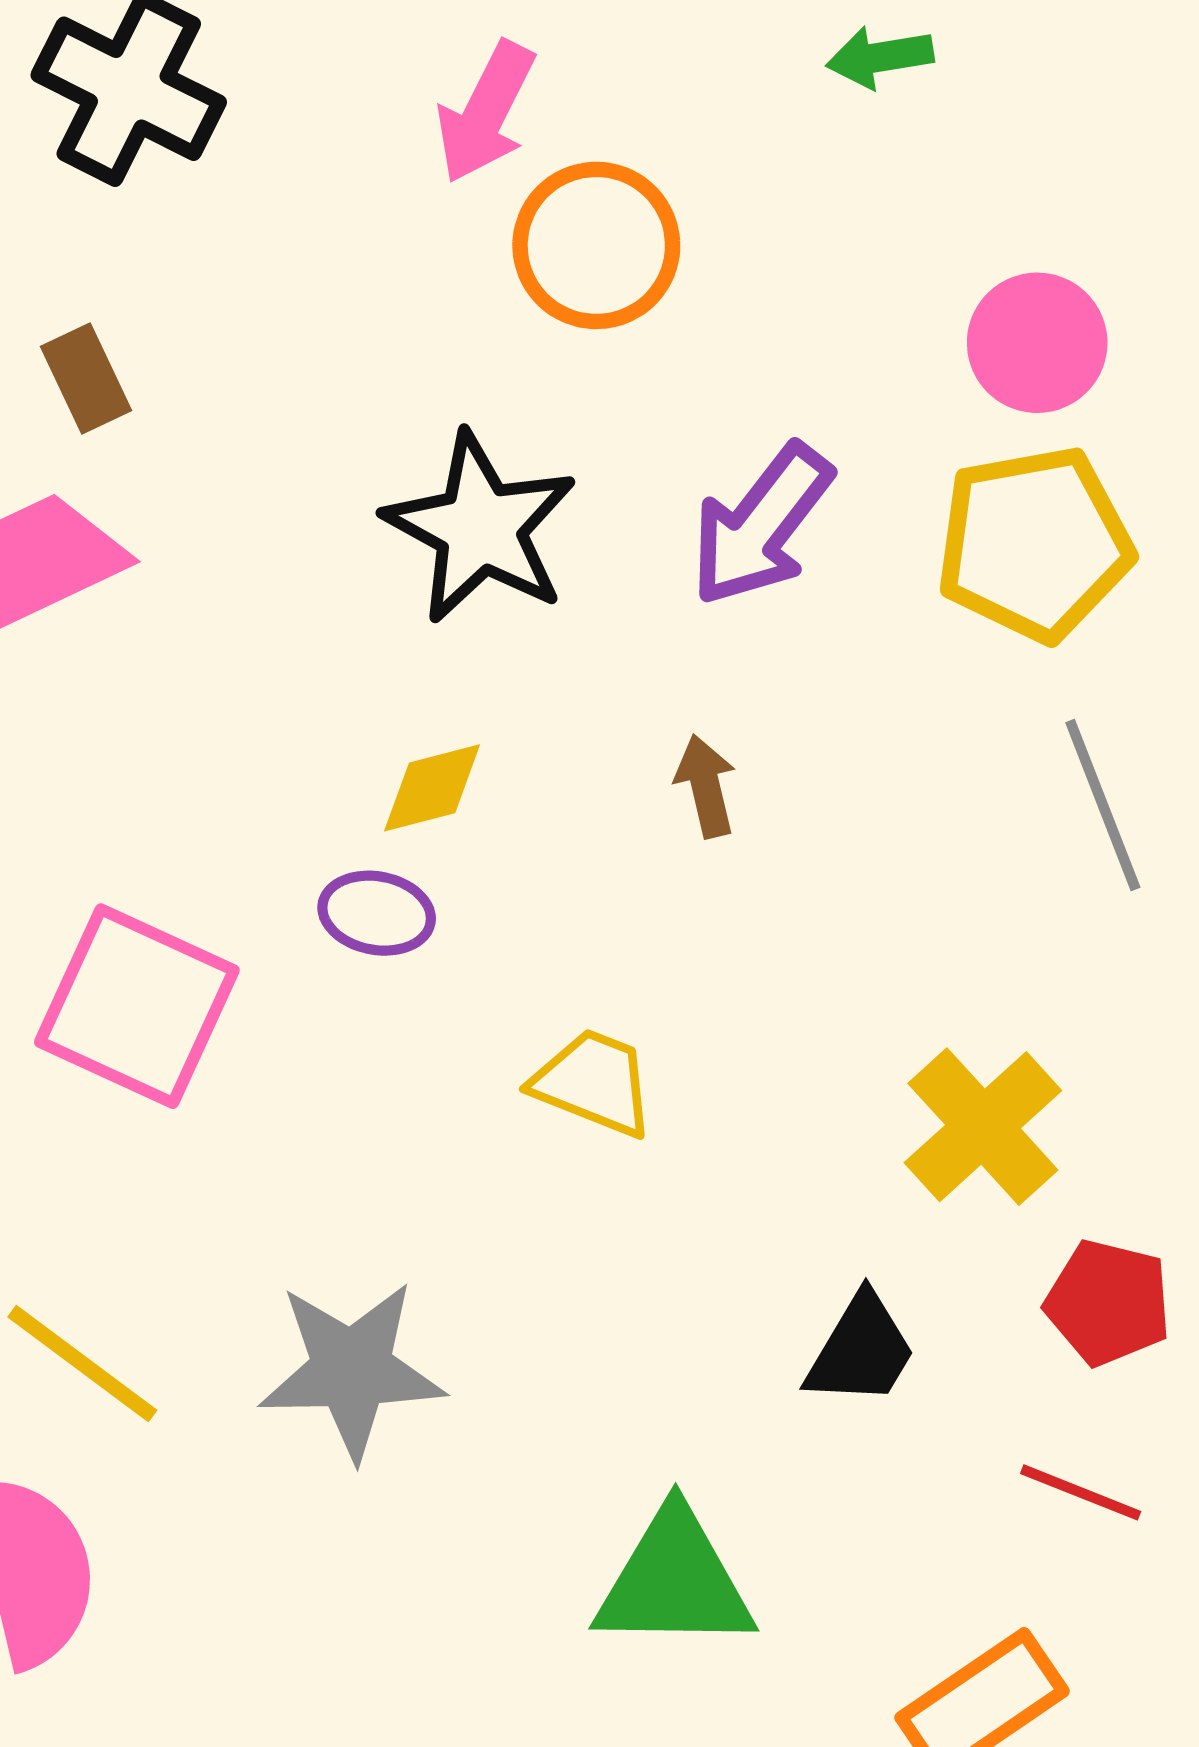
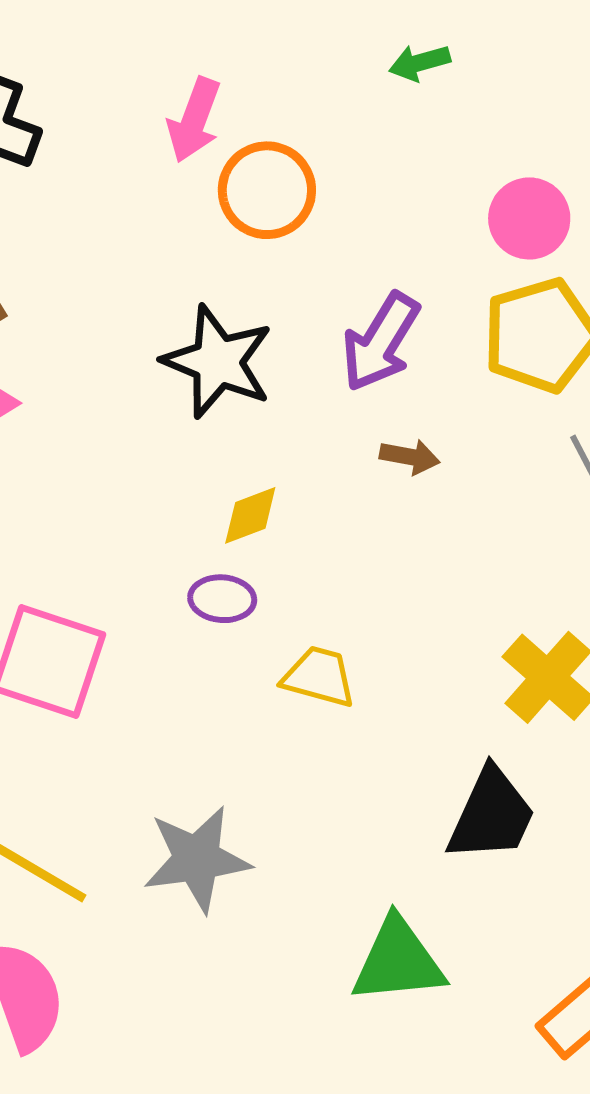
brown arrow: (706, 786) -> (410, 457), moved, turned 120
yellow diamond: (432, 788) -> (250, 515), moved
purple ellipse: (377, 913) -> (222, 599), moved
black trapezoid: (861, 1350) -> (491, 815), size x1.4

